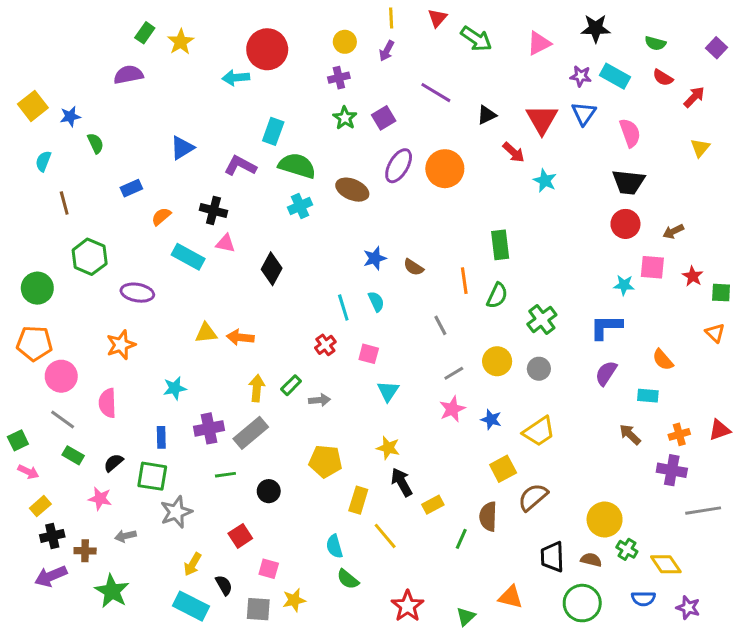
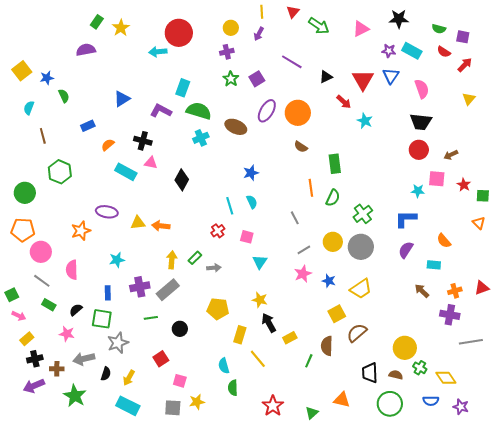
purple square: (717, 48) -> (463, 37), moved, turned -32
brown semicircle: (414, 267) -> (301, 147), moved
purple ellipse: (137, 293) -> (107, 212), moved
gray circle: (539, 369) -> (361, 247), size x1.6
gray arrow: (125, 536) -> (84, 359), size x1.5
green semicircle: (348, 579) -> (233, 388), turned 49
black semicircle: (224, 585) -> (106, 374), moved, turned 48

